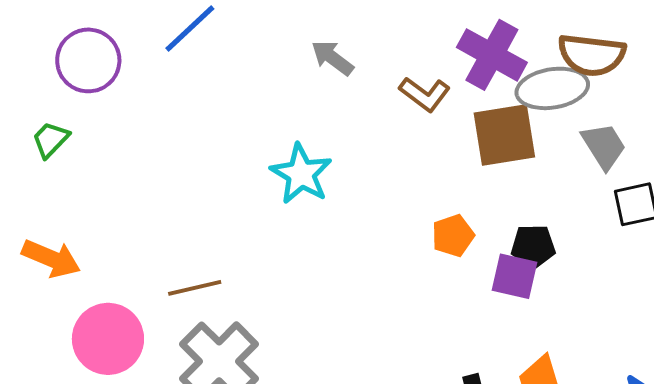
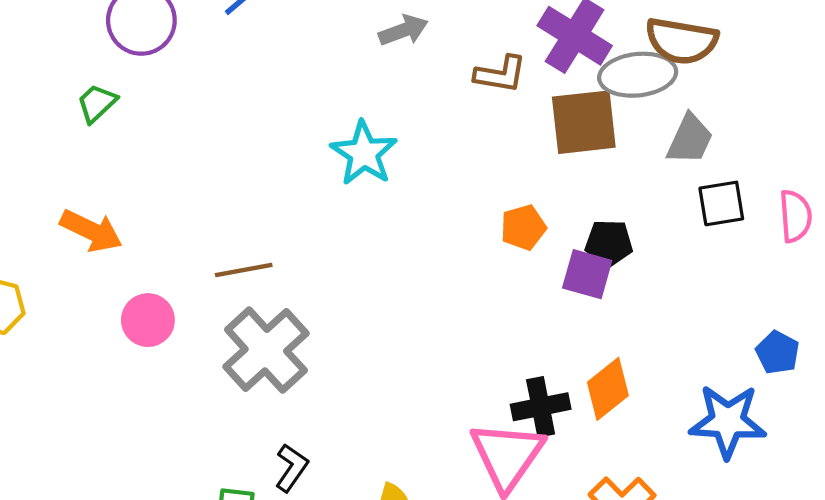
gray arrow: (332, 58) -> (403, 30), turned 120
brown L-shape: (425, 94) -> (500, 74), turned -30
gray trapezoid: (604, 146) -> (690, 139), turned 54
pink circle: (108, 339) -> (148, 320), size x0.7

